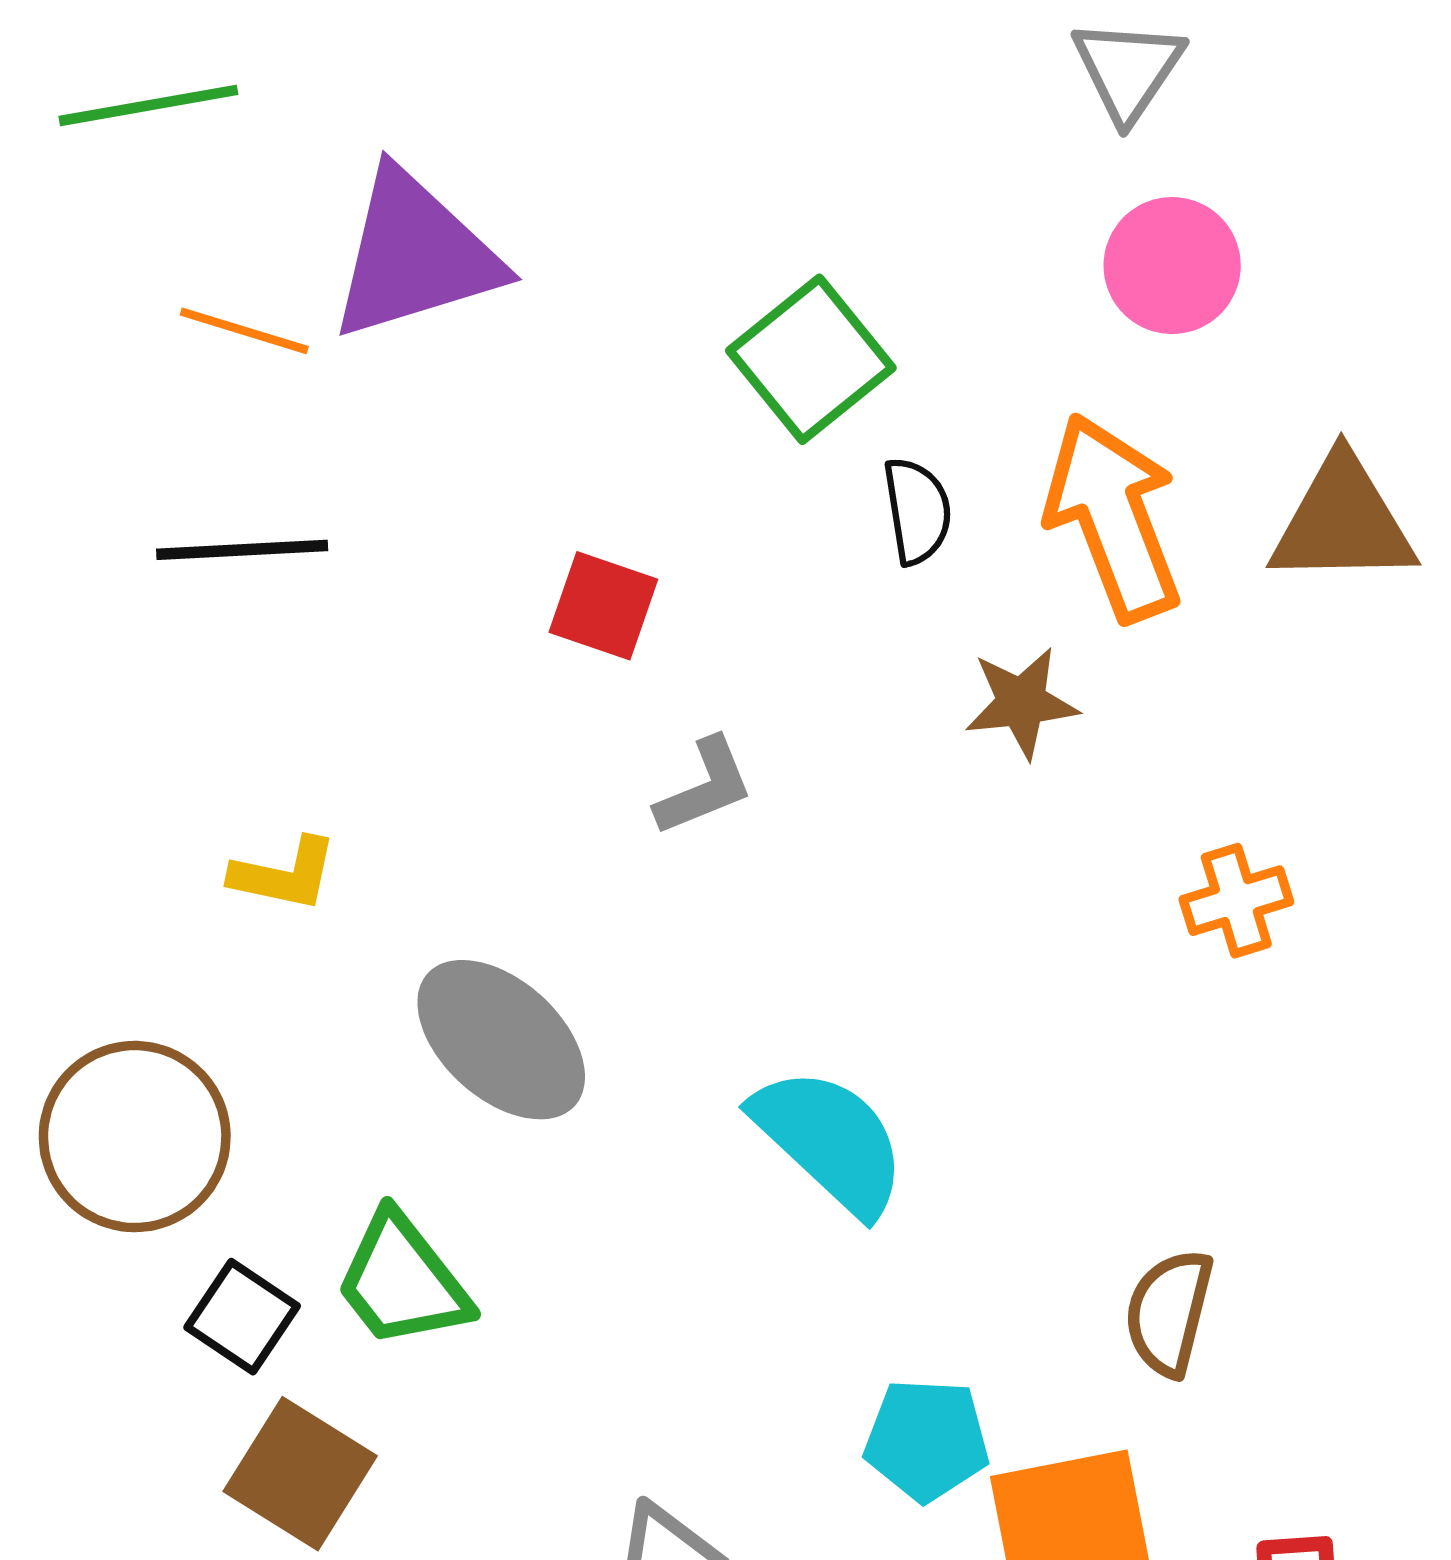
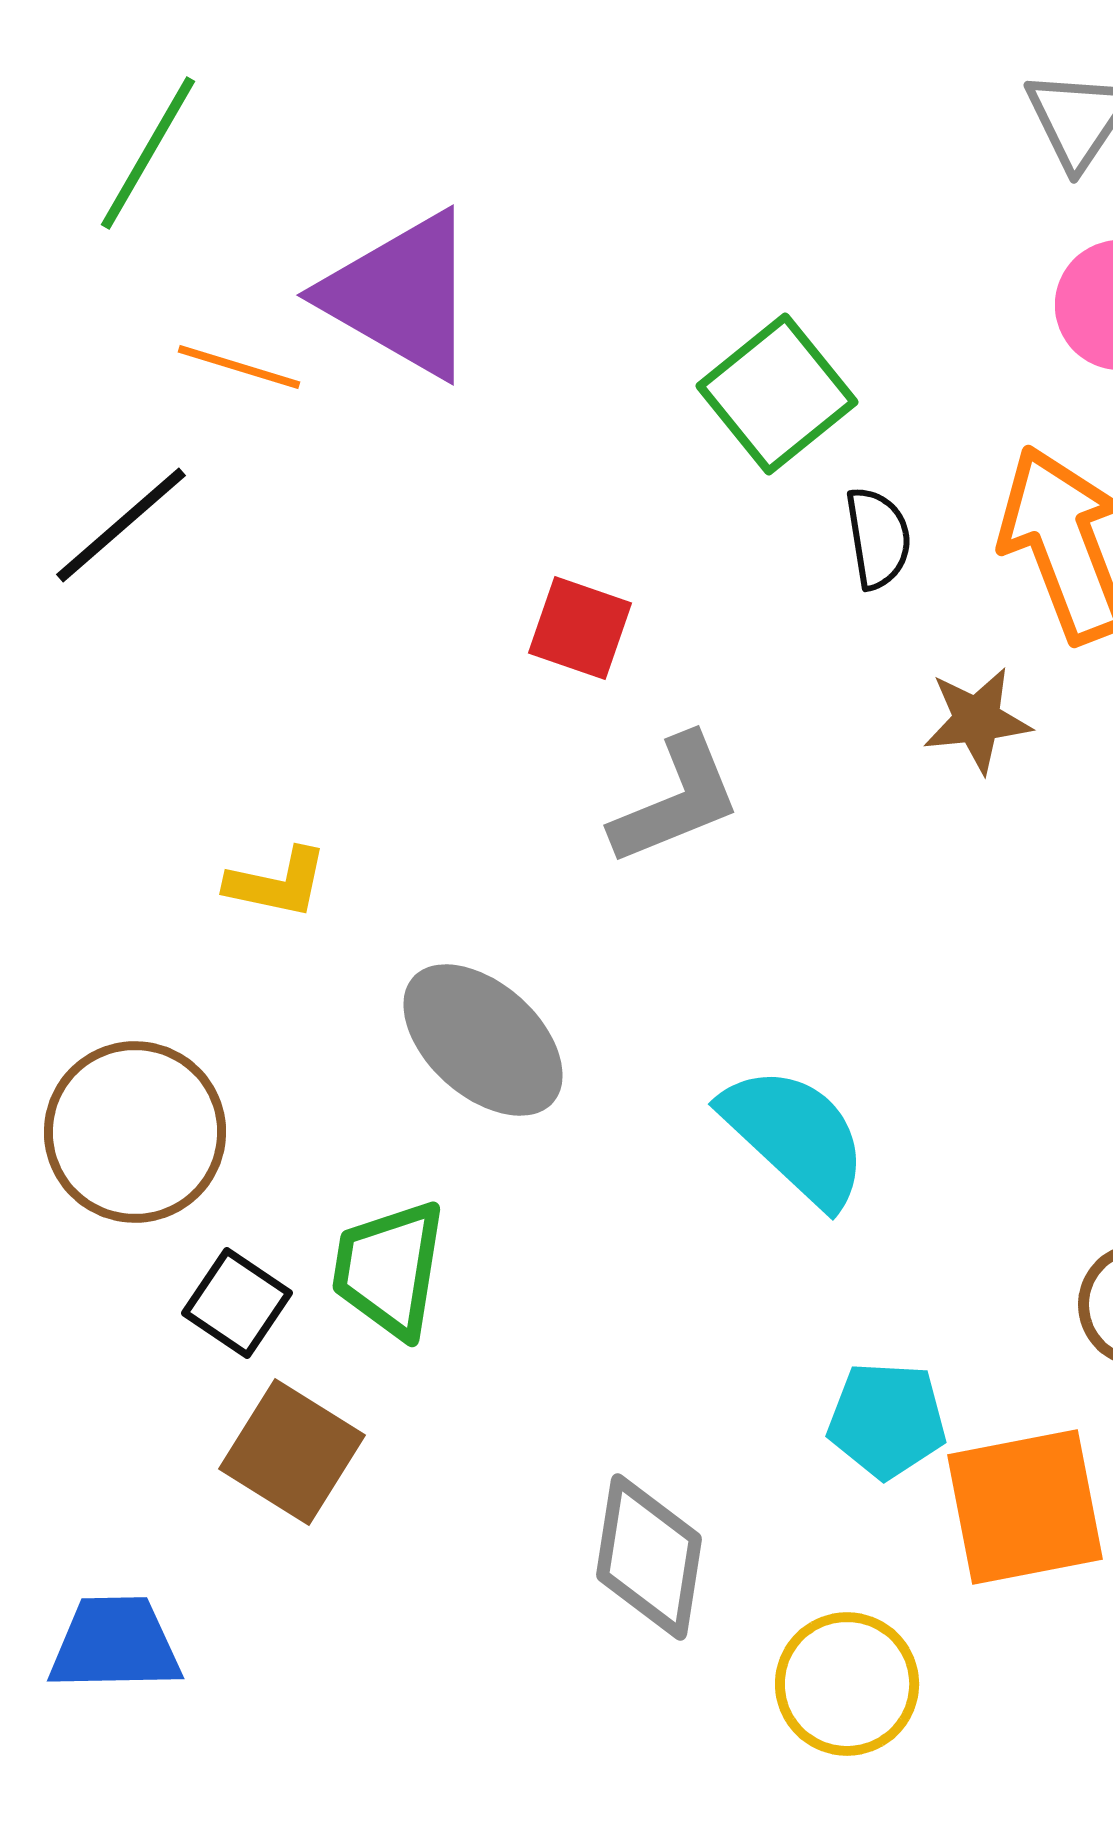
green line: (148, 105) -> (148, 153), turned -50
purple triangle: (415, 255) -> (401, 295), turned 47
black line: (242, 550) -> (121, 525), moved, turned -38
gray L-shape: (704, 787) -> (676, 800), size x1.4
green trapezoid: (402, 1281) -> (389, 1269), turned 47

